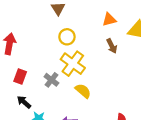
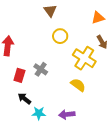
yellow cross: (73, 64) -> (84, 58), moved
gray cross: (51, 80) -> (41, 69), moved

